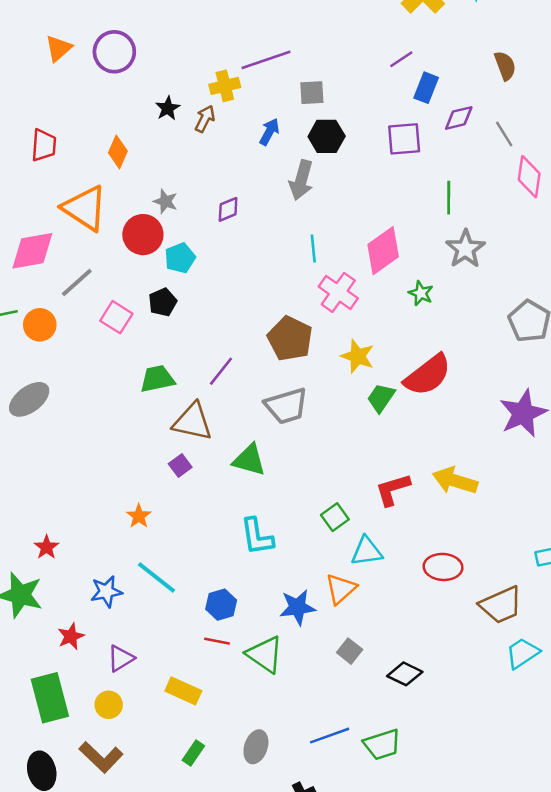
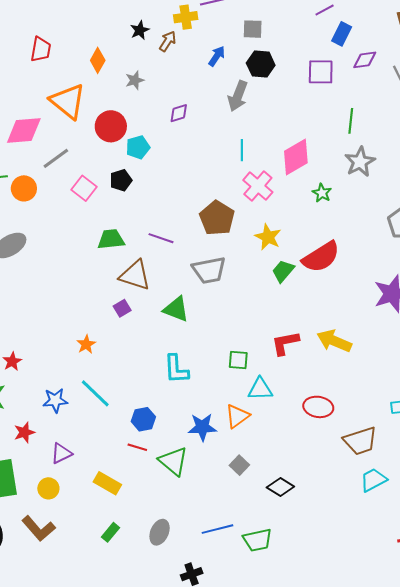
gray star: (165, 201) -> (135, 80), moved, turned 30
purple line: (221, 371) -> (161, 238), turned 65
green square: (335, 517) -> (238, 360), turned 35

